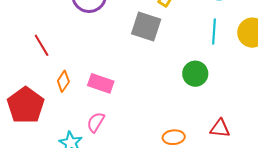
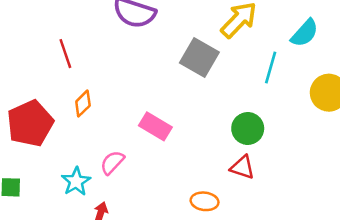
cyan line: (214, 32) -> (271, 68), moved
pink rectangle: (101, 83) -> (155, 126), moved
red triangle: (220, 128) -> (242, 167), moved

